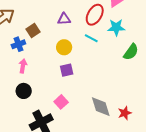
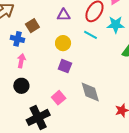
blue cross: (18, 44) -> (17, 39), turned 32
purple square: (67, 70) -> (65, 66), turned 32
gray diamond: (101, 107) -> (90, 92), moved

